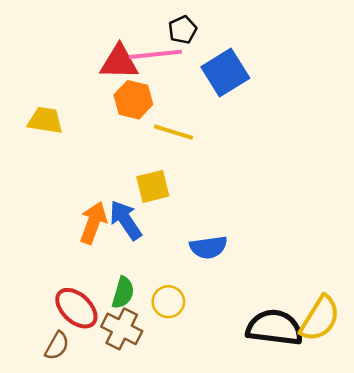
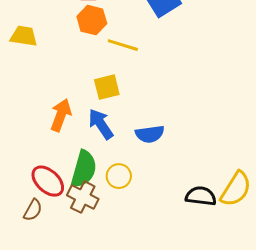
blue arrow: (126, 220) -> (101, 124), moved
green semicircle: (123, 293) -> (84, 169), size x1.5
black semicircle: (275, 328) -> (201, 196), size x0.7

